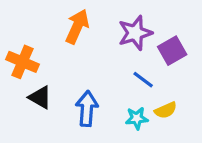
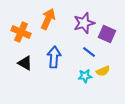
purple square: (172, 51) -> (107, 34), turned -36
orange cross: (22, 62) -> (21, 32), moved
blue arrow: (87, 109) -> (54, 57), moved

